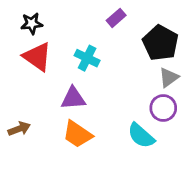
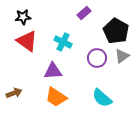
purple circle: (163, 108) -> (97, 58), moved

